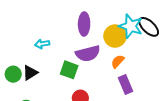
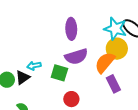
yellow circle: (115, 36) -> (117, 49), moved
cyan arrow: (42, 44) -> (34, 66), moved
orange semicircle: (118, 61) -> (105, 62), size x1.6

